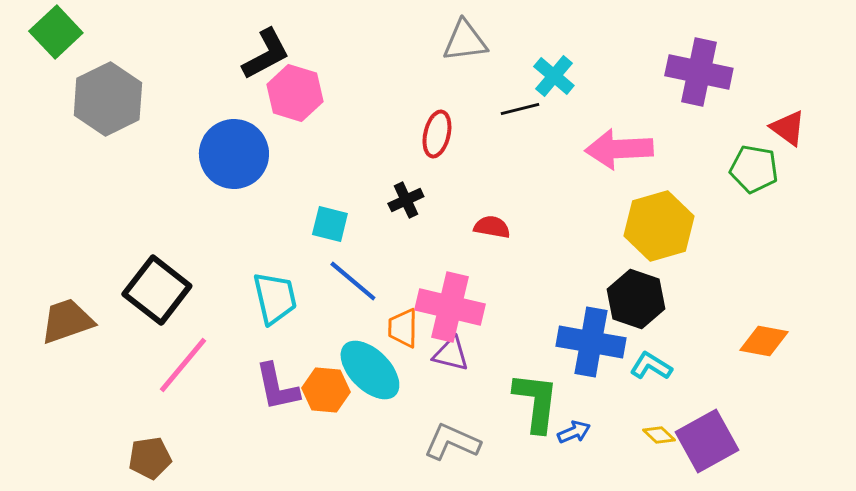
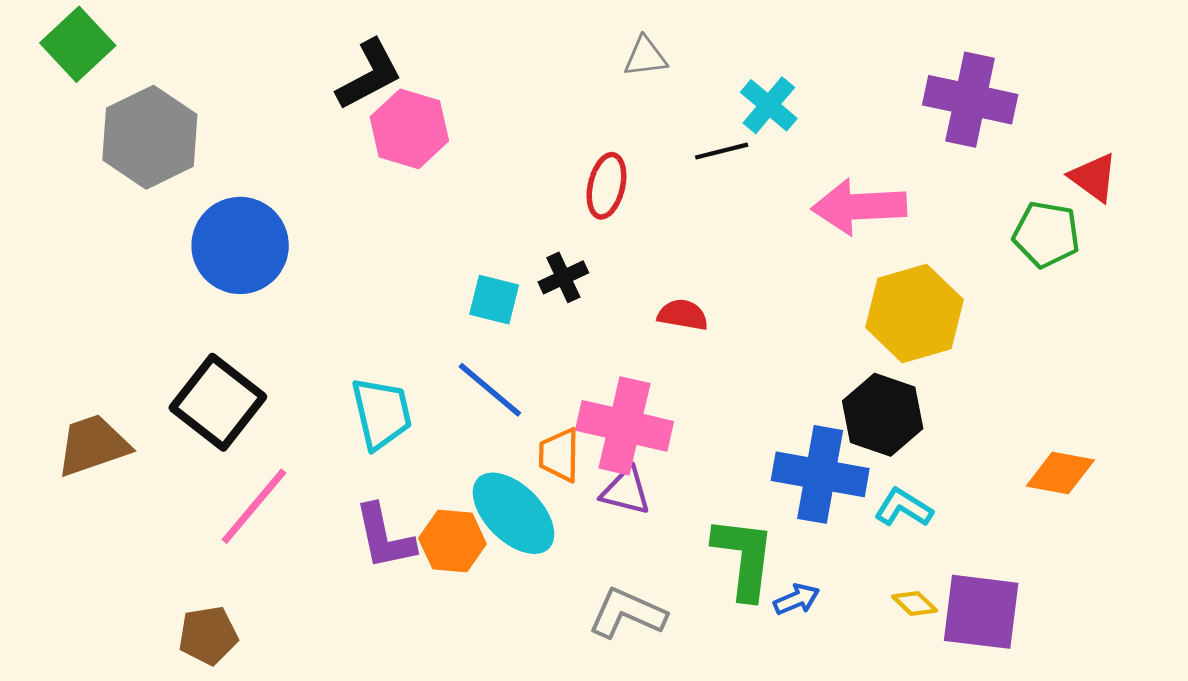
gray triangle: (465, 41) -> (645, 57), size x0.7
blue circle: (234, 154) -> (240, 245), moved
cyan square: (330, 224) -> (494, 300), moved
purple square: (707, 441) -> (981, 612), turned 36

